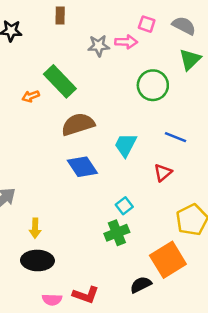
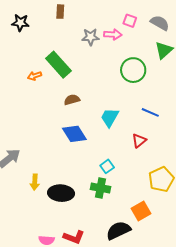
brown semicircle: (78, 124) -> (72, 100), size x0.6
green cross: (117, 233) -> (101, 188), turned 30
black ellipse: (37, 260) -> (61, 193), moved
orange square: (168, 260) -> (141, 211), size x0.7
black semicircle: (141, 285) -> (118, 230), size x1.4

